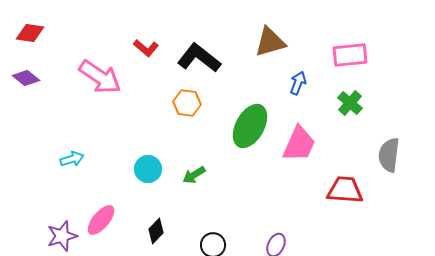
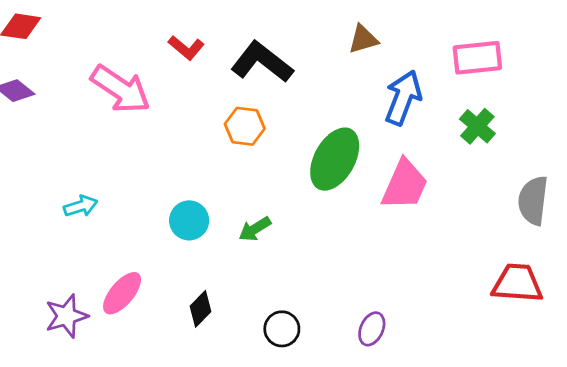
brown triangle: (270, 42) -> (363, 39), size x0.7
blue arrow: (298, 83) -> (403, 98), size x1.6
red trapezoid: (345, 190) -> (517, 283), moved

